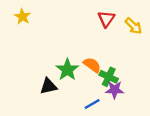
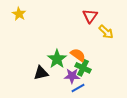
yellow arrow: (133, 26) -> (106, 32), moved
green cross: (109, 77) -> (83, 68), moved
purple star: (115, 90) -> (72, 76), moved

